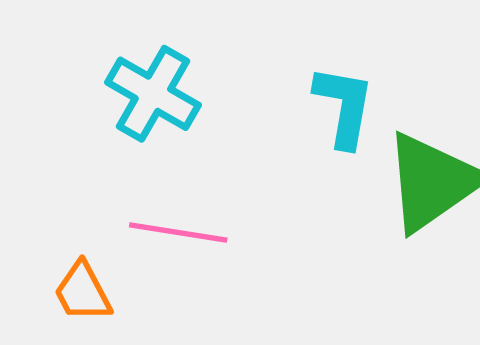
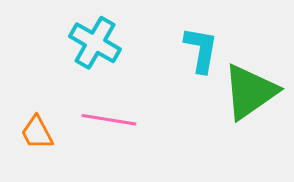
orange trapezoid: (83, 292) -> (37, 133), moved

